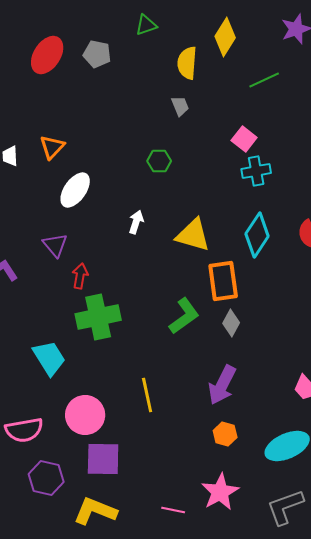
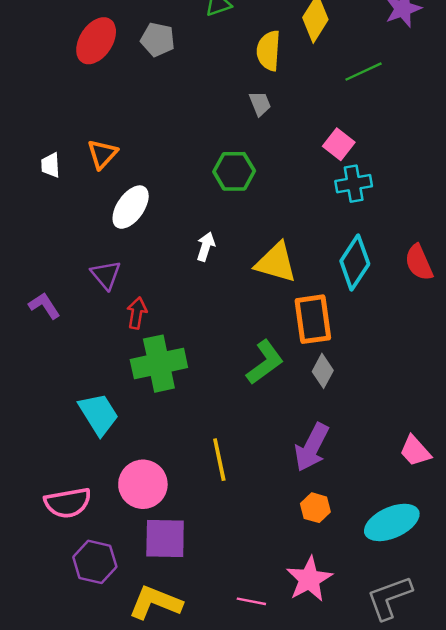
green hexagon: (159, 161) -> (234, 171), size x1.4

